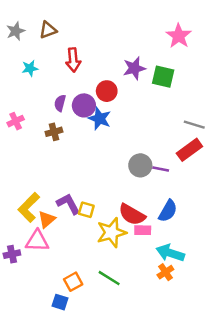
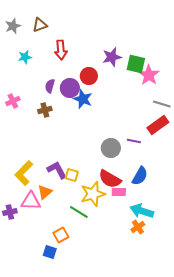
pink star: (179, 36) -> (149, 75), moved
gray circle: (140, 165) -> (111, 148), moved
orange triangle: (47, 219) -> (45, 192), moved
green line: (109, 278) -> (79, 212), moved

